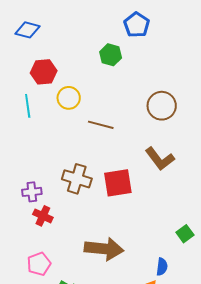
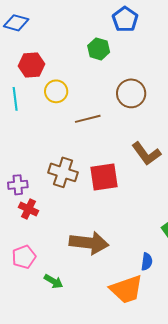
brown circle: (162, 106) -> (131, 93), moved
brown line: (101, 125) -> (88, 119), turned -30

